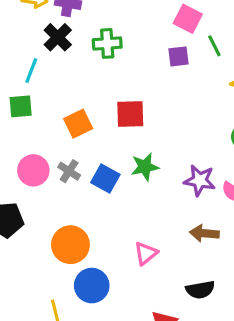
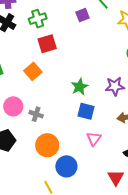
red square: (130, 114) -> (47, 44), moved
gray cross: (69, 171) -> (36, 114), moved
blue square: (105, 178) -> (86, 111), moved

